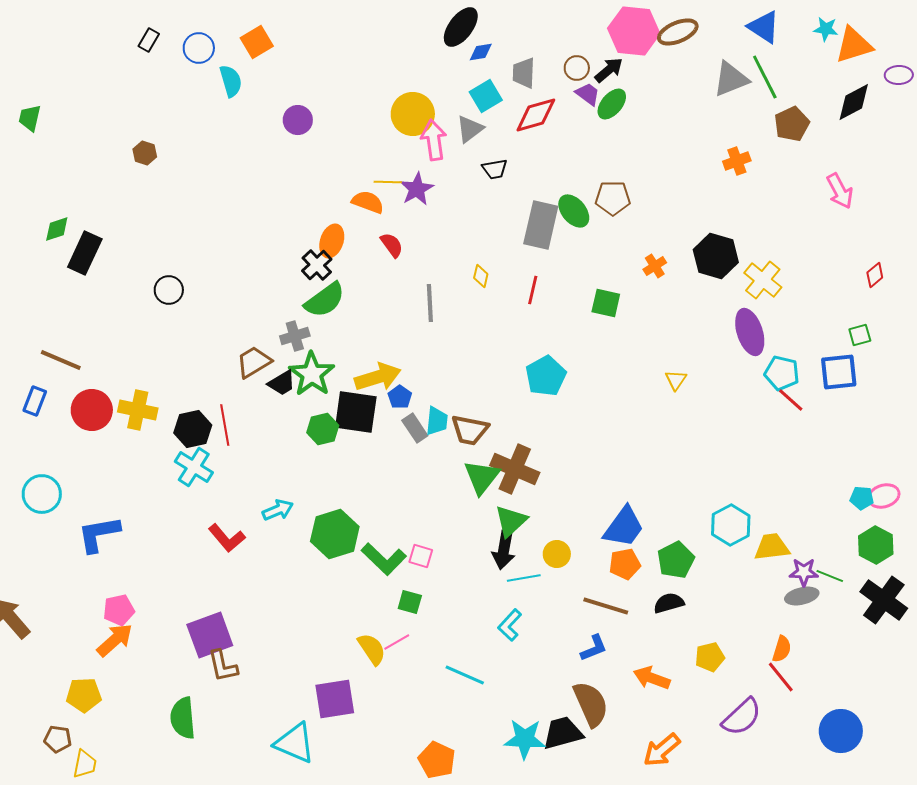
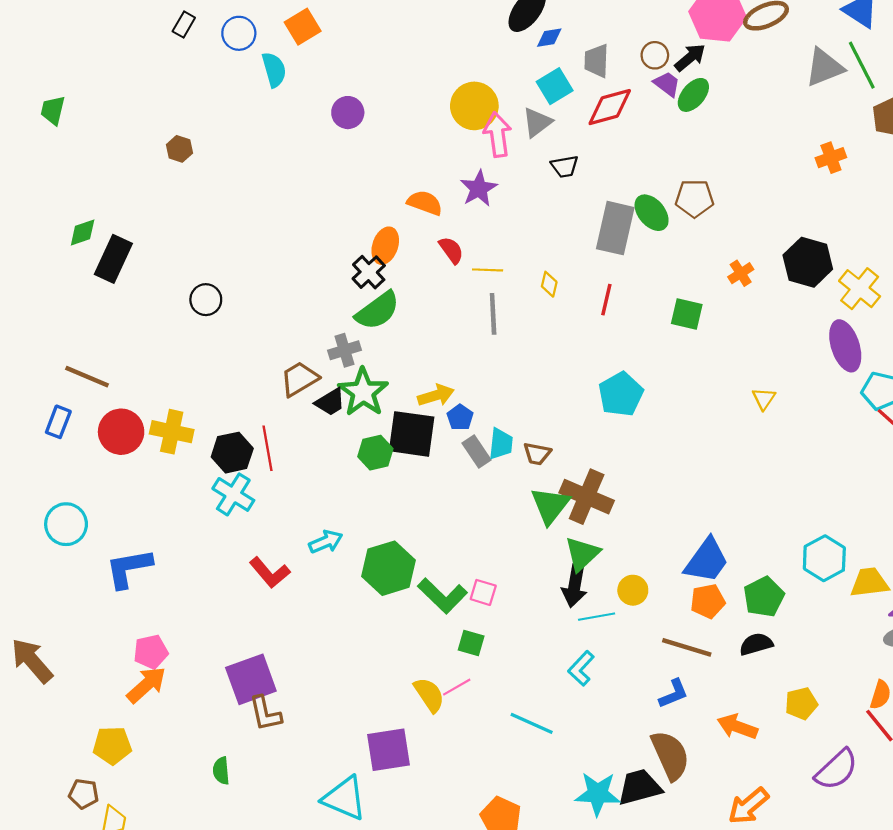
yellow line: (388, 182) -> (488, 270), moved
yellow arrow: (378, 377) -> (436, 395), size x0.7
brown trapezoid: (470, 430) -> (537, 454), size x0.7
green semicircle: (183, 718) -> (221, 771), size x0.6

